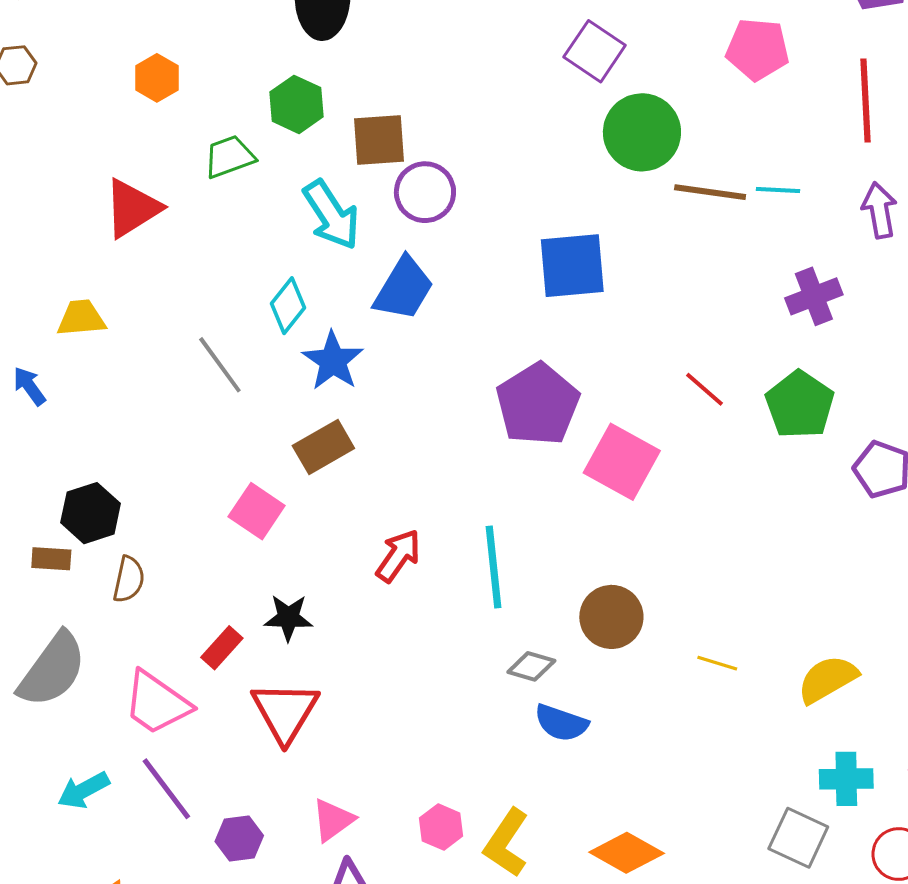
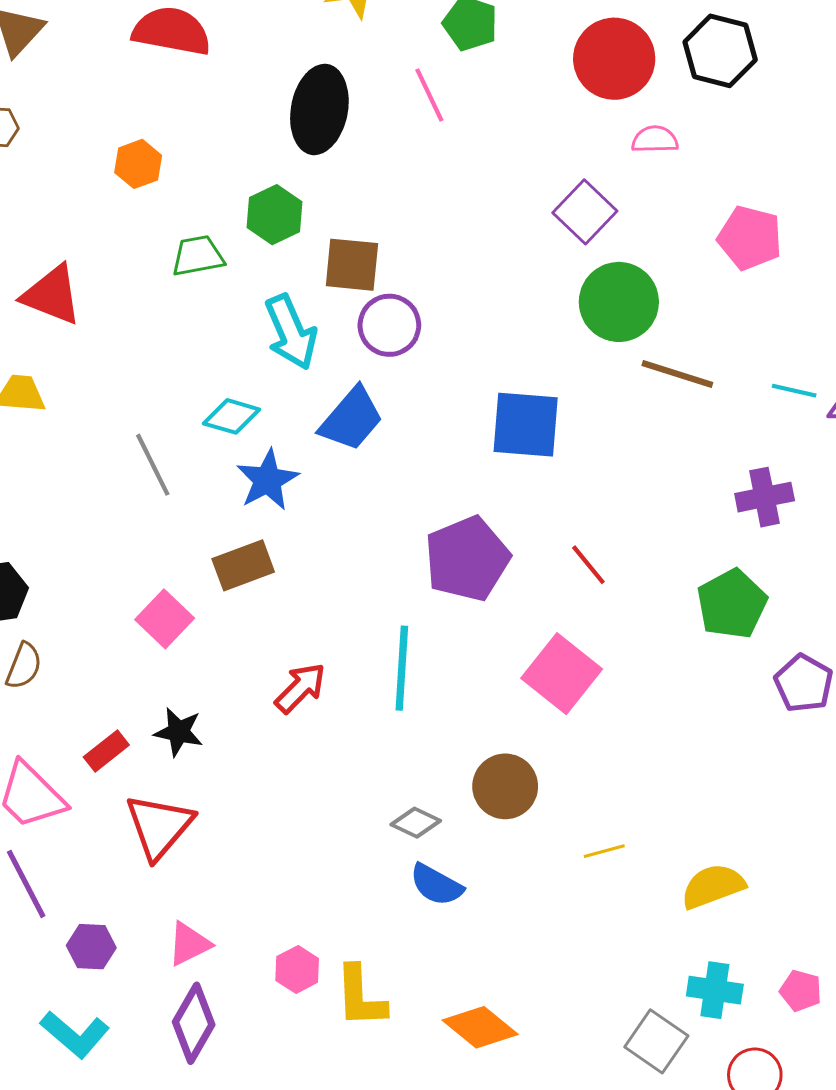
cyan line: (778, 190) -> (794, 391), moved
red triangle: (132, 208) -> (52, 295), moved, turned 44
cyan diamond: (288, 306) -> (232, 416), turned 58
red line: (704, 389) -> (588, 565), moved
pink square: (622, 462) -> (562, 674), moved
cyan line: (494, 567) -> (402, 668), moved
yellow line: (717, 663) -> (604, 851), turned -42
yellow L-shape: (506, 843) -> (360, 997), turned -46

